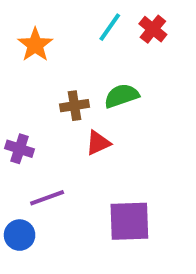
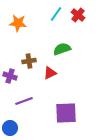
orange star: (35, 45) -> (18, 23), turned -30
brown cross: (74, 106) -> (29, 61), moved
blue circle: (20, 235) -> (10, 128), moved

